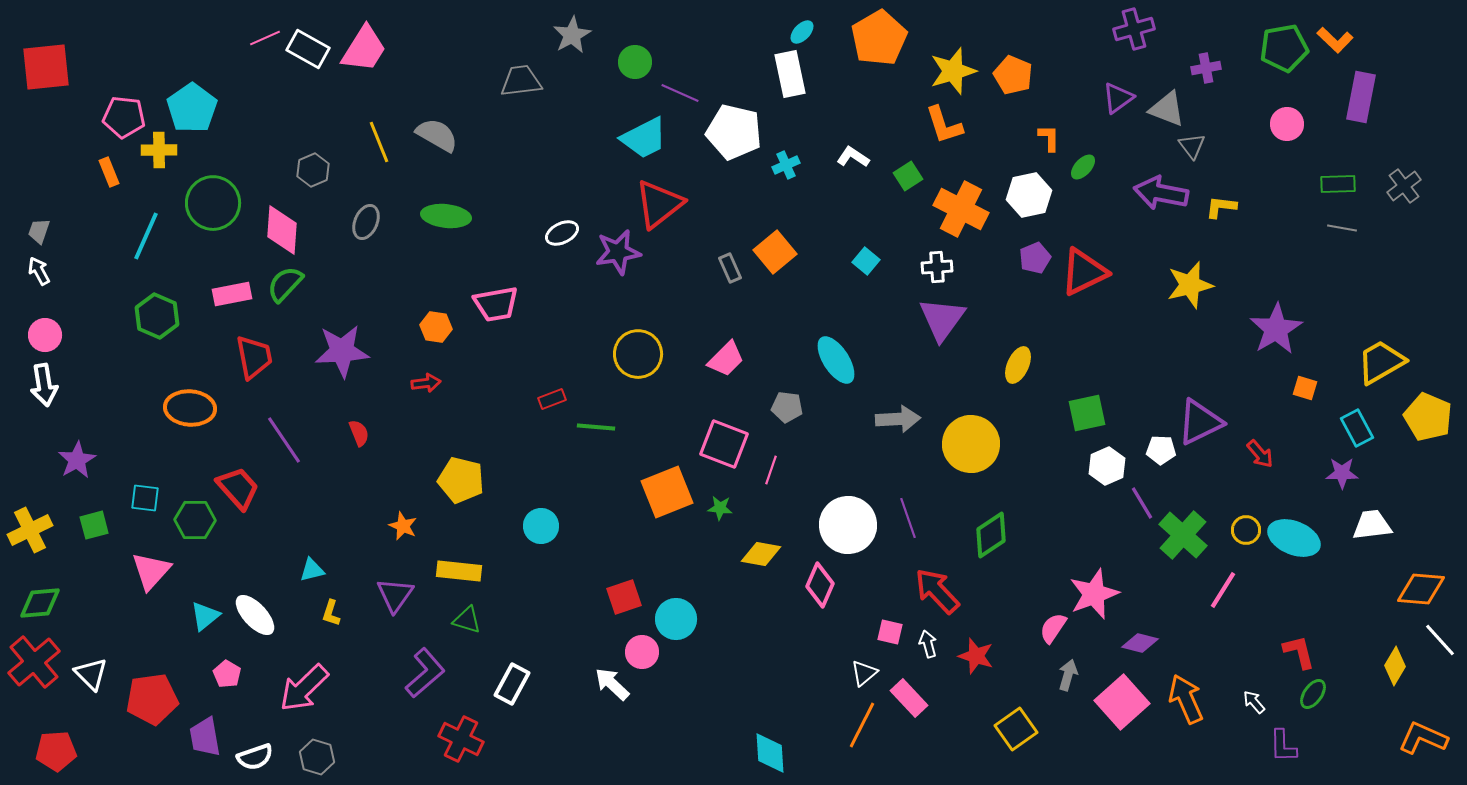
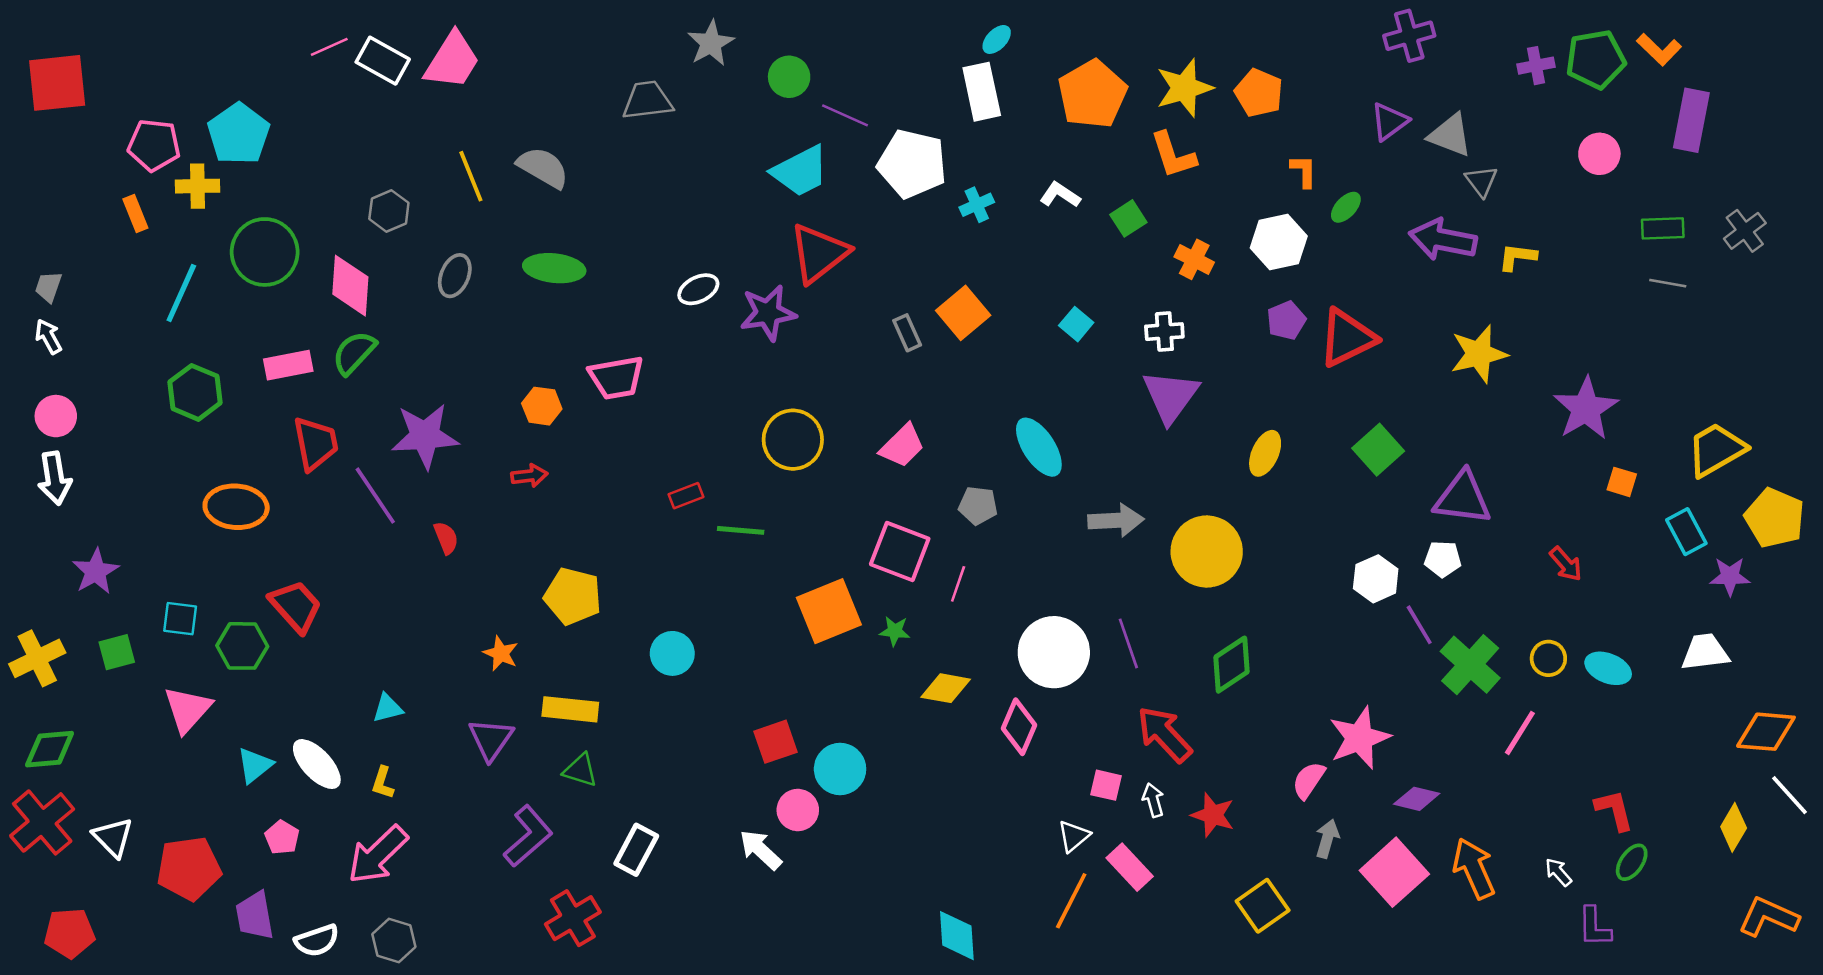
orange pentagon: (879, 38) -> (1092, 94), moved
purple cross: (1206, 68) -> (1536, 66), moved
orange cross: (961, 209) -> (1194, 259), size x0.6
green square: (1087, 413) -> (1378, 450), moved, turned -30
purple triangle: (1200, 422) -> (1463, 498), moved, turned 33
purple line: (284, 440) -> (375, 496), moved
purple star: (1342, 473) -> (1730, 576), moved
cyan ellipse: (1294, 538) -> (1608, 668), size x0.7
yellow L-shape: (331, 613) -> (383, 783), moved
red cross: (461, 739) -> (573, 918), turned 33

